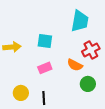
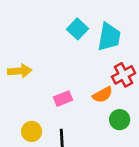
cyan square: (45, 41) -> (78, 29), moved, turned 35
orange semicircle: (75, 65) -> (103, 95), turned -56

